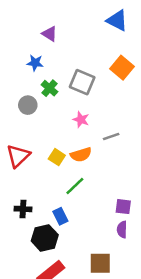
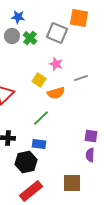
orange square: (122, 68) -> (79, 18), moved, turned -30
gray circle: (28, 105) -> (12, 36), moved
yellow square: (57, 157) -> (39, 80), moved
green line: (75, 186) -> (41, 118), moved
blue rectangle: (60, 216) -> (39, 144), turned -56

